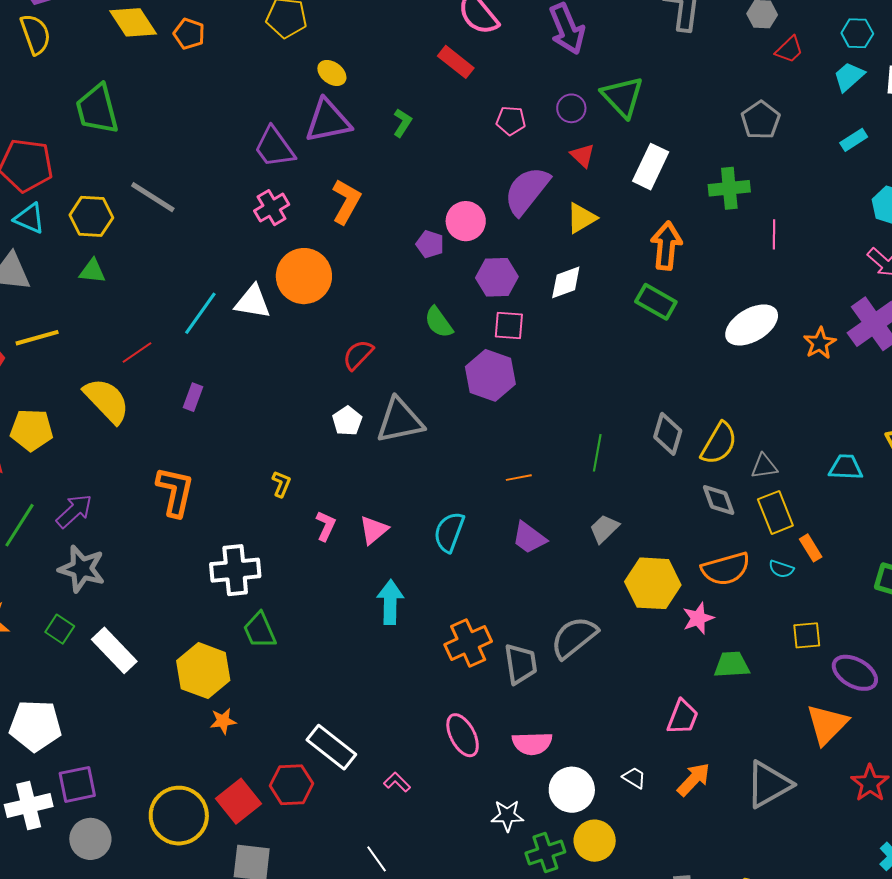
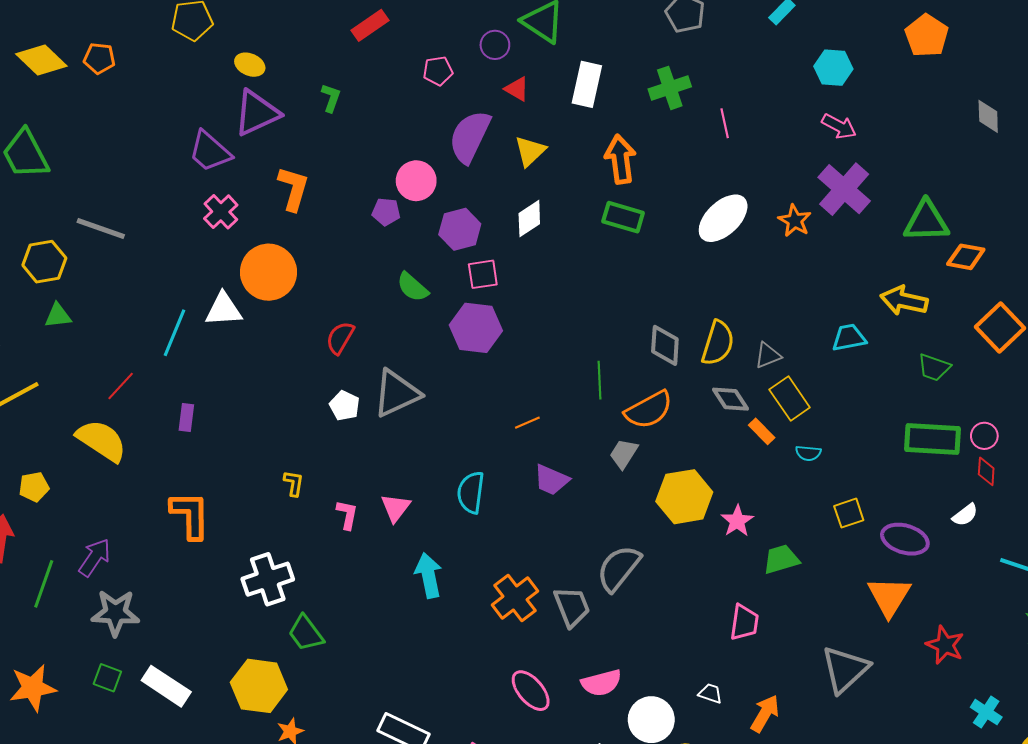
red rectangle: (456, 62) -> (370, 25), turned -60
yellow pentagon: (32, 430) -> (34, 487), size x0.7
orange rectangle: (811, 548) -> (762, 431), moved
orange semicircle: (726, 569) -> (649, 410), moved
orange arrow: (694, 779) -> (765, 714), moved

